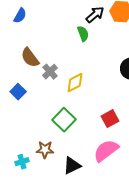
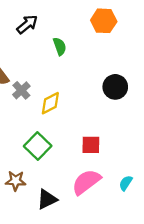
black arrow: (95, 15) -> (27, 24), moved
red square: (110, 119) -> (91, 145), turned 30

